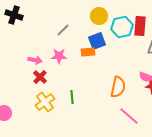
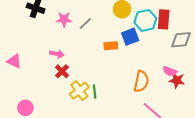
blue square: (97, 41) -> (130, 37), moved
pink star: (59, 56) -> (64, 19), moved
yellow cross: (45, 102) -> (79, 91), moved

